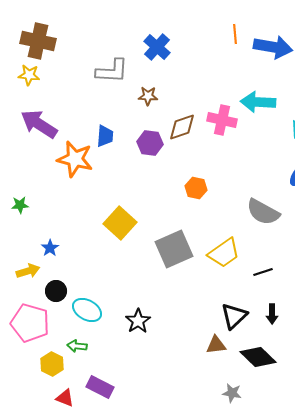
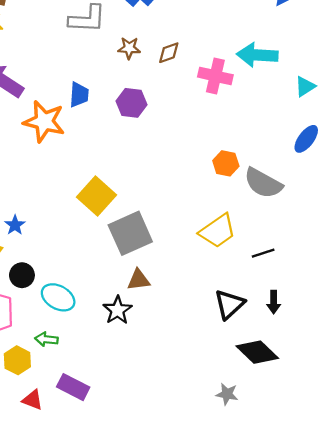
brown diamond: (182, 127) -> (169, 53), moved, size x0.7
orange hexagon: (196, 188) -> (226, 163), moved
gray square: (174, 249) -> (130, 233), moved
brown triangle: (216, 345) -> (138, 280), moved

